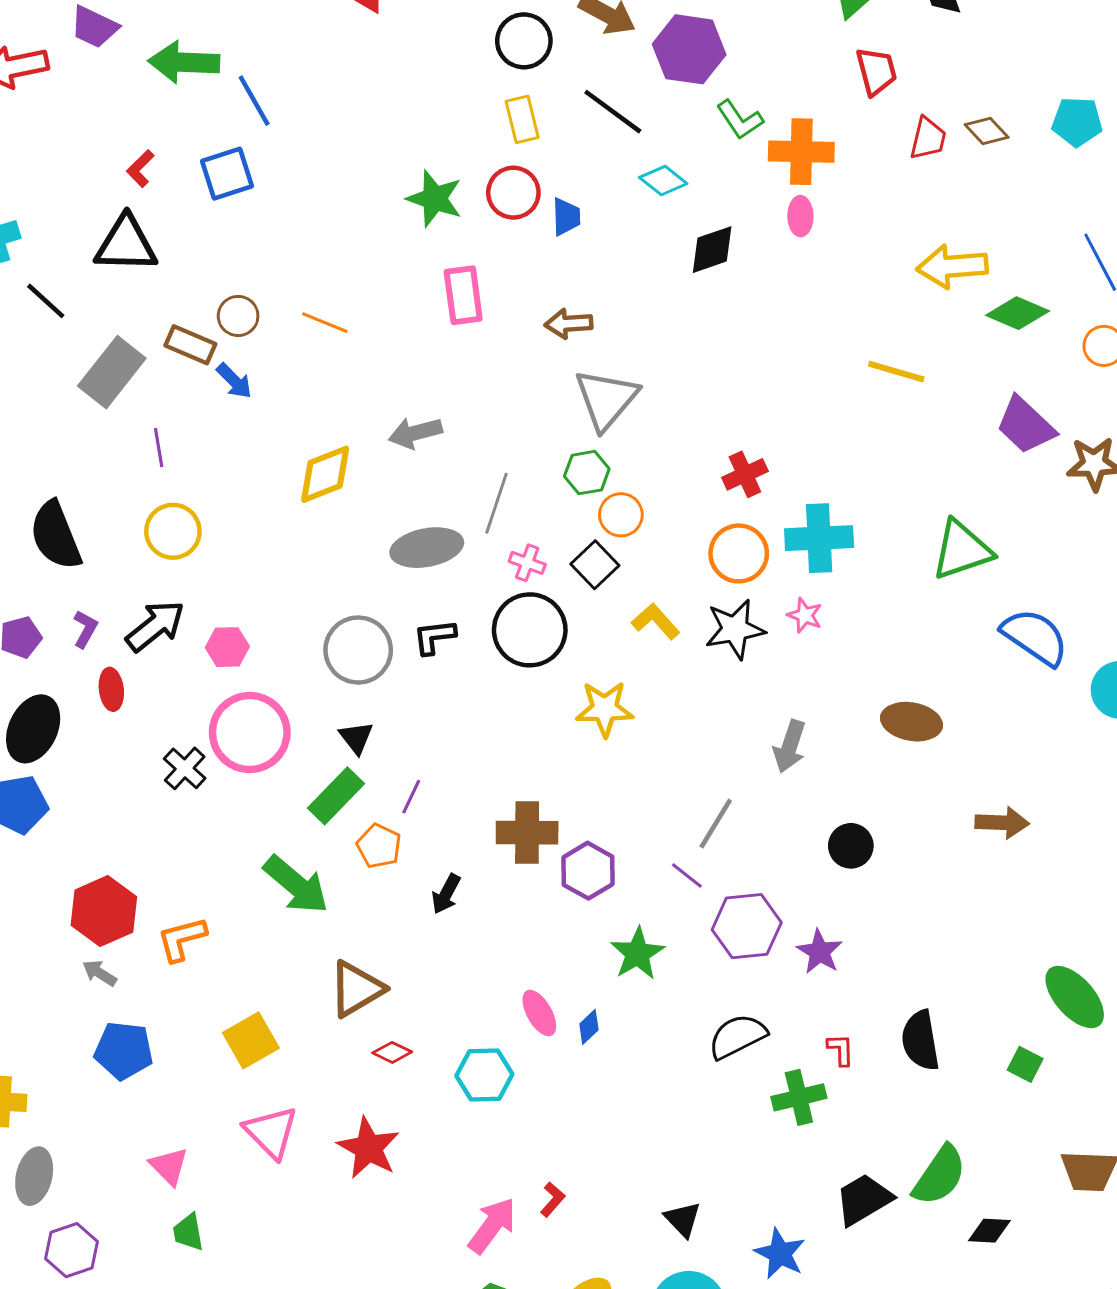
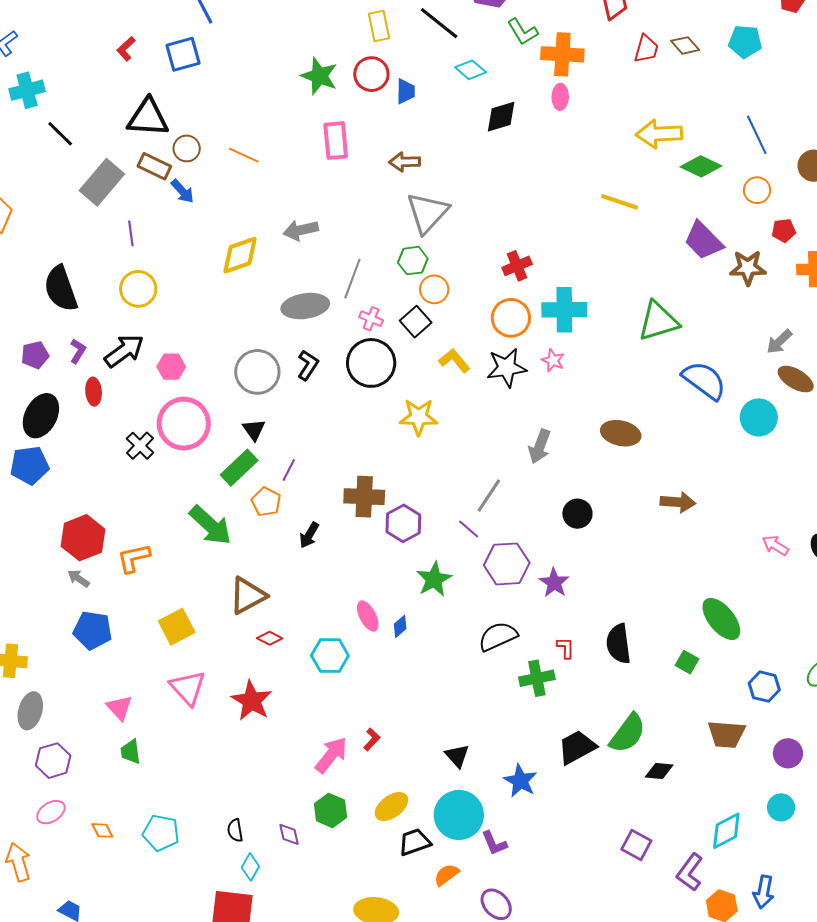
black triangle: (126, 244) -> (148, 118), moved
black L-shape: (434, 637) -> (308, 365), turned 128

